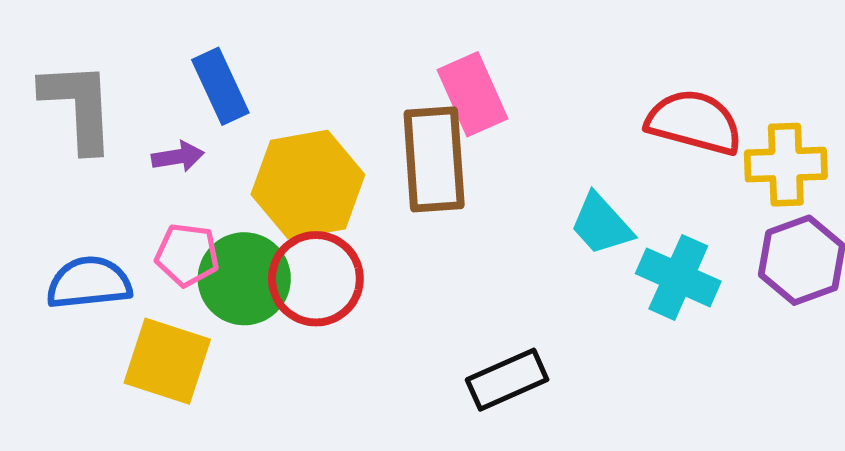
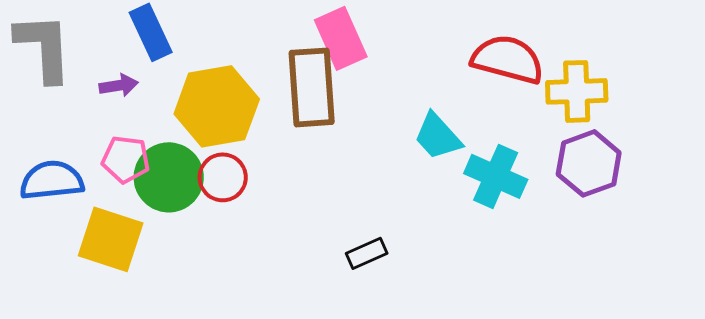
red circle: (316, 279) -> (223, 177), size x0.7
black rectangle: (507, 380) -> (367, 253), size x0.7

